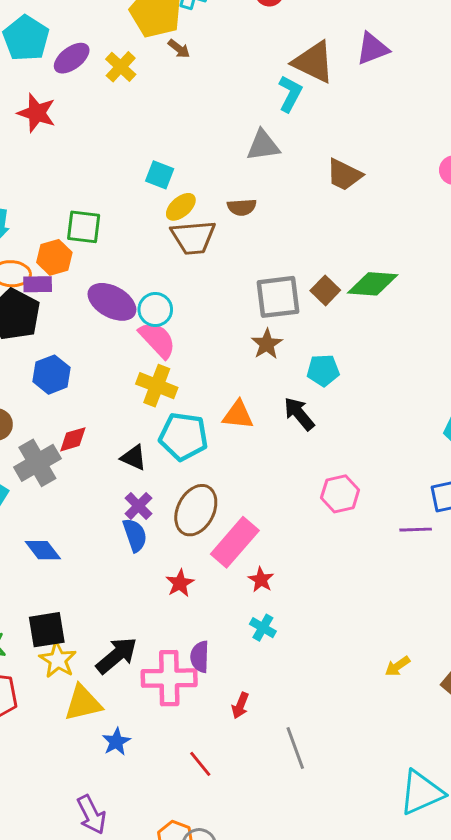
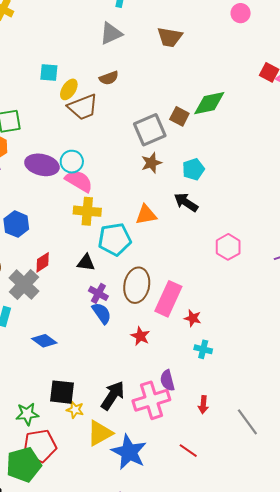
brown star: (267, 344) -> (151, 163), turned 30
black square: (47, 630) -> (62, 392), turned 32
yellow star: (58, 660) -> (75, 410), size x0.7
blue star: (116, 742) -> (129, 452), size x1.8

